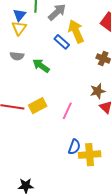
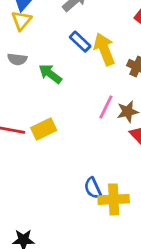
yellow arrow: (76, 31) -> (104, 49), moved
pink line: (67, 111) -> (106, 107), moved
blue semicircle: (74, 147) -> (93, 188), turned 133

